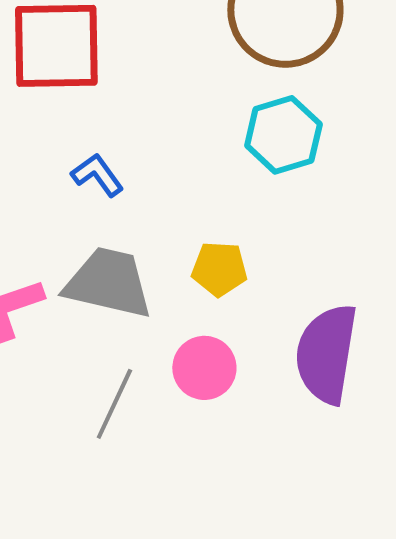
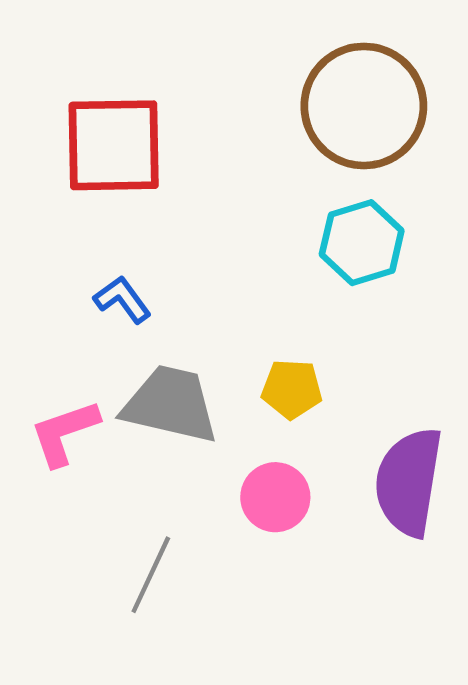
blue L-shape: (97, 175) -> (122, 299), moved
gray line: (114, 404) -> (151, 575), moved

